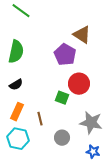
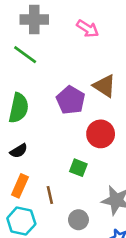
purple pentagon: (65, 55) -> (71, 100), moved
red circle: (79, 84) -> (101, 134), moved

